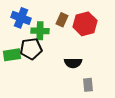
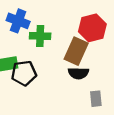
brown rectangle: (62, 20) -> (76, 51), moved, size x1.6
black pentagon: (31, 49) -> (24, 73), moved

